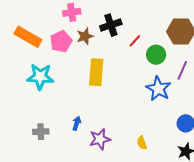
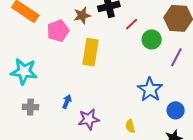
pink pentagon: (61, 41) -> (58, 31), moved
cyan star: (40, 77) -> (24, 71), moved
blue star: (158, 89) -> (150, 90), moved

